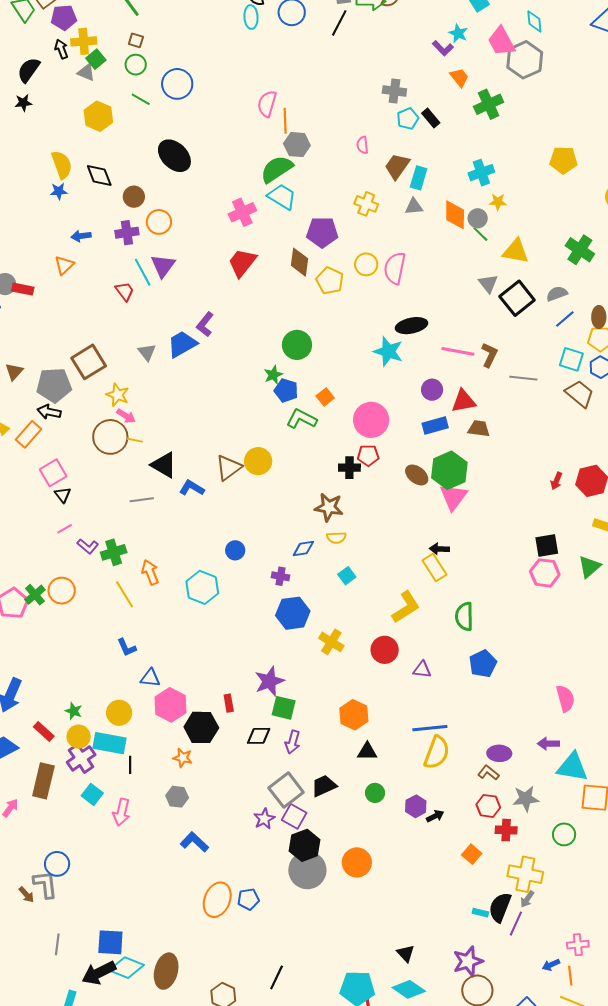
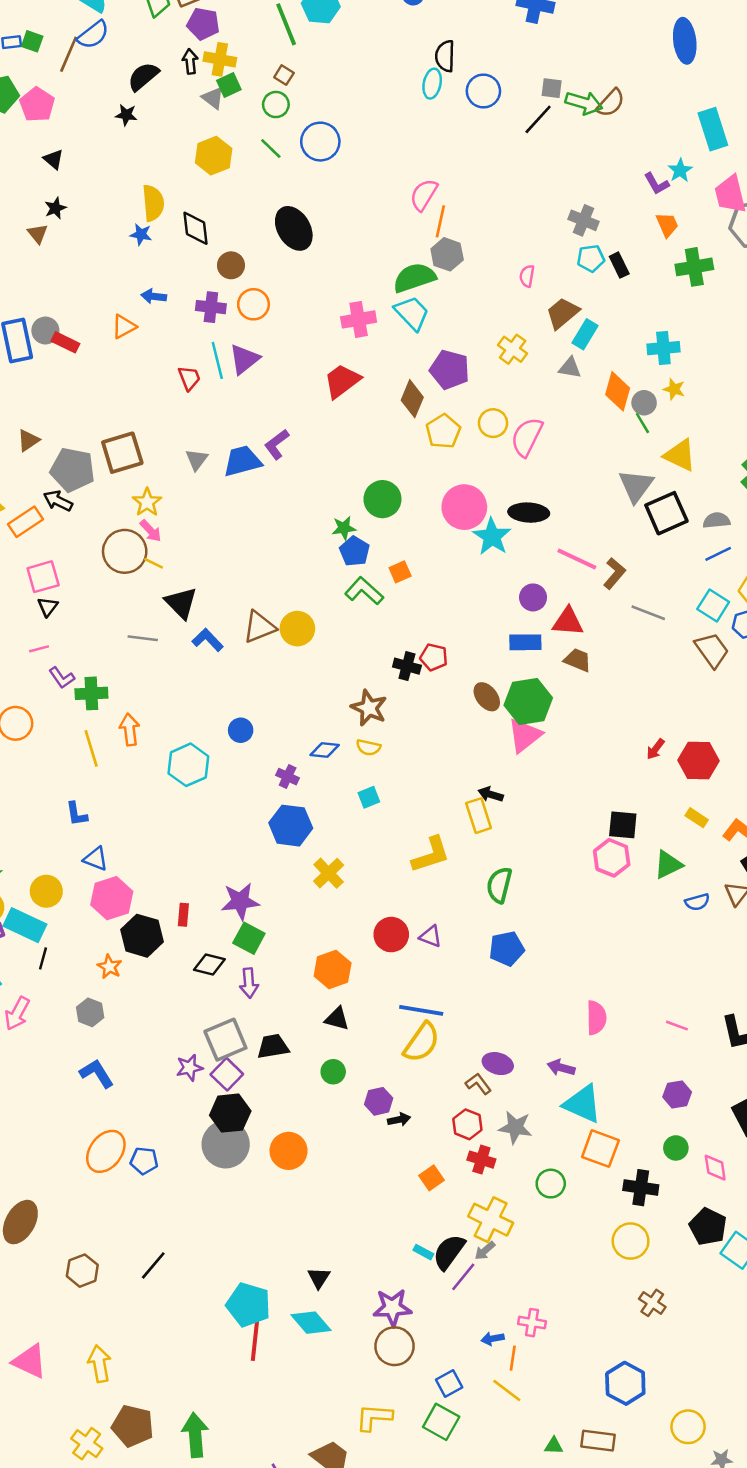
gray triangle: (488, 284) -> (636, 486), size x1.4
pink circle: (371, 420) -> (464, 507), moved
red circle: (385, 650) -> (391, 935), moved
purple arrow: (293, 742) -> (249, 983), turned -35

